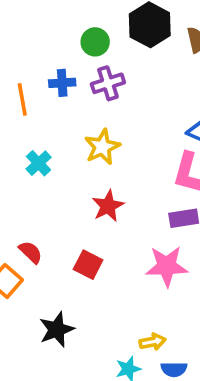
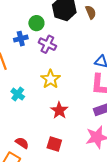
blue cross: (62, 83) -> (21, 39), moved
purple cross: (108, 83) -> (47, 44), turned -36

